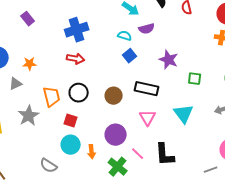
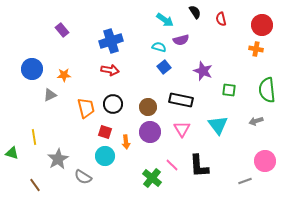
gray star: (29, 116) -> (58, 159), moved
purple circle: (116, 135) -> (150, 132), moved
orange arrow: (92, 152) -> (126, 142), moved

